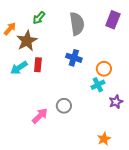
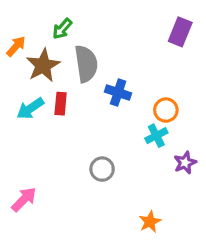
gray semicircle: (77, 24) -> (86, 64), moved
pink arrow: (40, 116) -> (24, 199), moved
orange star: (104, 139) -> (150, 222), moved

